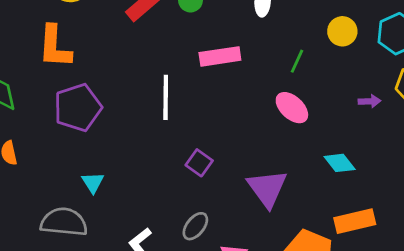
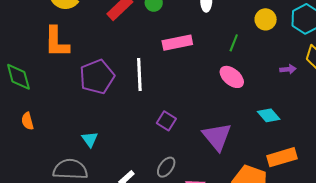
purple pentagon: (78, 108) -> (97, 77), moved

